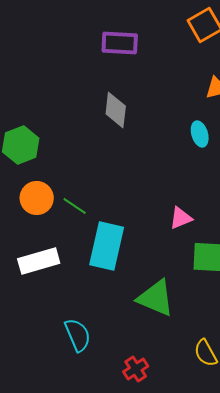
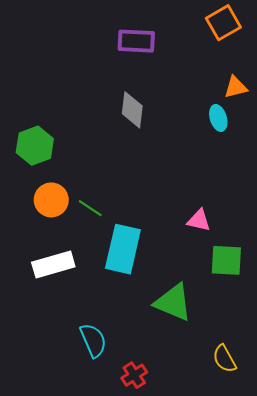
cyan ellipse: (200, 134) -> (218, 118), moved
pink triangle: (181, 218) -> (199, 220), turned 35
red cross: (136, 369) -> (134, 375), moved

